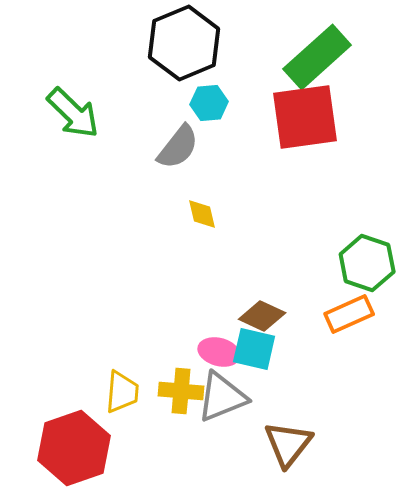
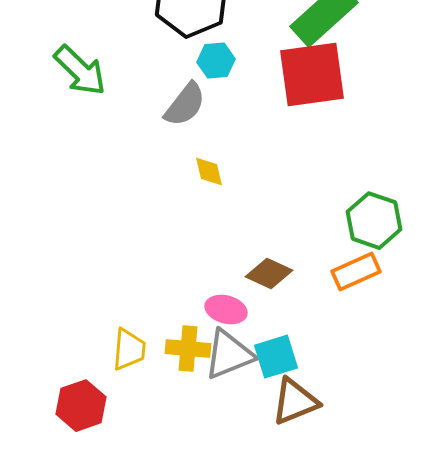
cyan square: (254, 349) -> (276, 357), moved, turned -30
brown triangle: (288, 444) -> (295, 402), turned 30
red hexagon: (74, 448) -> (81, 406), size x0.7

